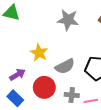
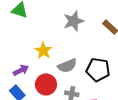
gray star: (68, 20) -> (74, 21), turned -30

